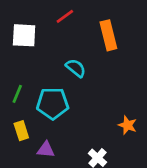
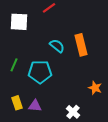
orange rectangle: (108, 35) -> (81, 45), moved
yellow rectangle: (21, 131) -> (17, 103), moved

